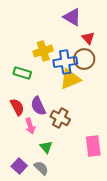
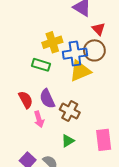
green rectangle: (22, 73) -> (41, 65), moved
green triangle: (46, 147) -> (68, 141), moved, turned 40

